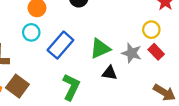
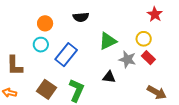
green triangle: (100, 48) -> (108, 41), moved
brown square: (17, 86) -> (46, 89), moved

